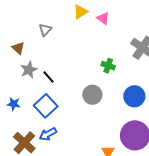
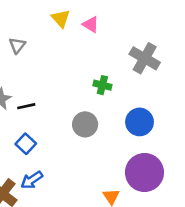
yellow triangle: (80, 12) -> (61, 18), turned -35
black line: (48, 77) -> (26, 106), turned -56
blue square: (46, 106) -> (26, 144), size x0.7

